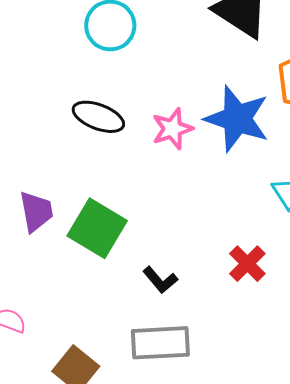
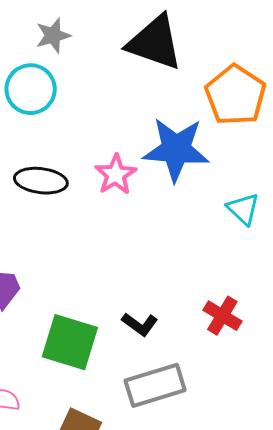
green square: (97, 228) -> (70, 342), moved
red cross: (247, 264) -> (222, 316), moved

